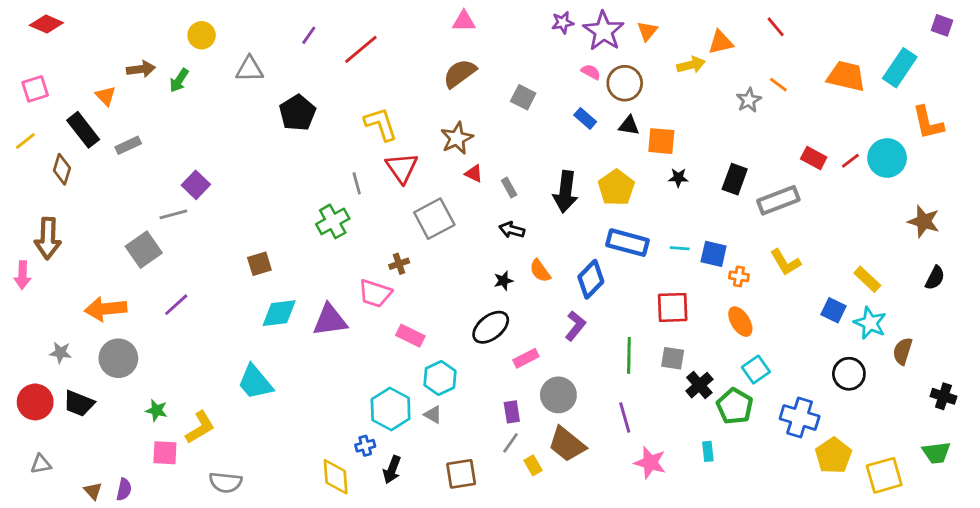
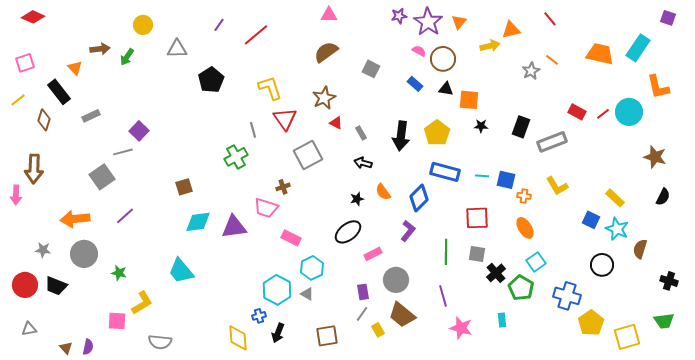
gray rectangle: (128, 145) -> (91, 116), moved
green star: (156, 410) -> (119, 273), moved

